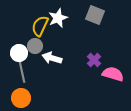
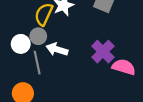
purple cross: (94, 60) -> (103, 52), size x1.5
gray line: (22, 72) -> (37, 63), moved

